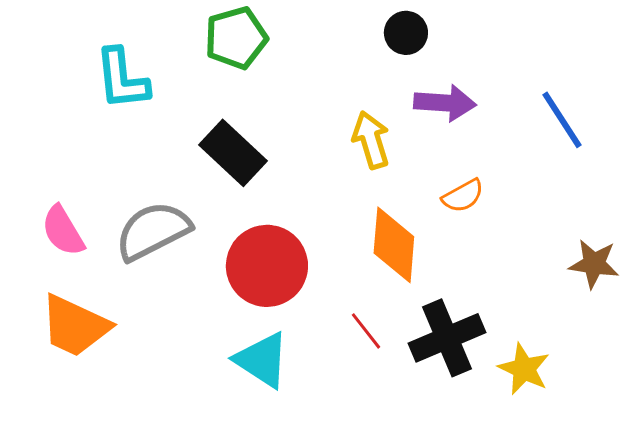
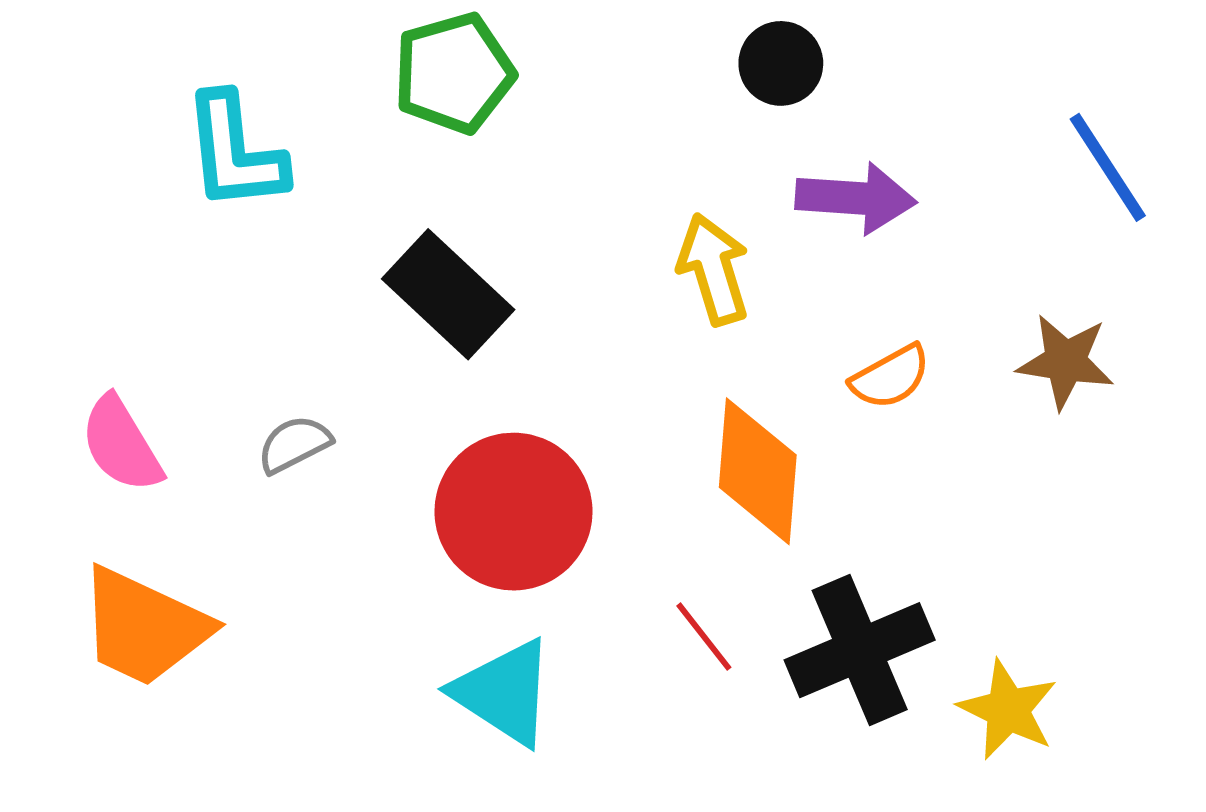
blue line: (562, 120) -> (1108, 167), moved
gray semicircle: (153, 231) -> (294, 444), size x0.5
brown star: (594, 264) -> (1065, 362), moved

